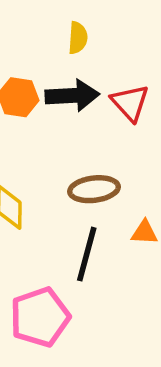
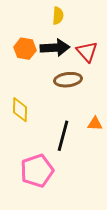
brown ellipse: (94, 189) -> (68, 80), moved

